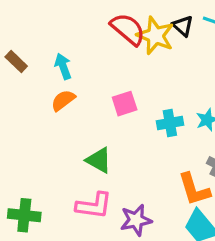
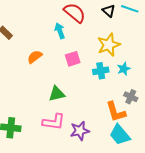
yellow star: (155, 36) -> (109, 45), moved, turned 30
cyan arrow: (63, 66) -> (60, 31), moved
green triangle: (99, 160) -> (57, 94), turned -42

